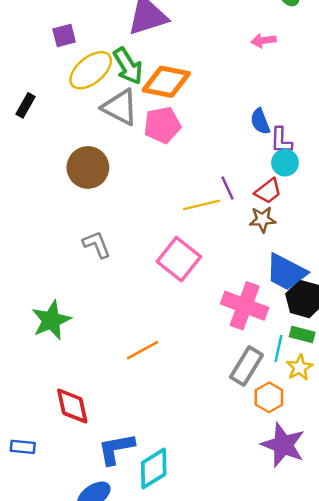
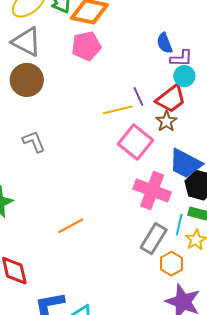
gray triangle: (120, 107) -> (26, 42), moved
purple L-shape: (281, 140) -> (181, 58), turned -90
red trapezoid: (268, 191) -> (171, 99), size x1.4
brown star: (262, 219) -> (166, 121), turned -30
pink square: (179, 259) -> (136, 142), moved

